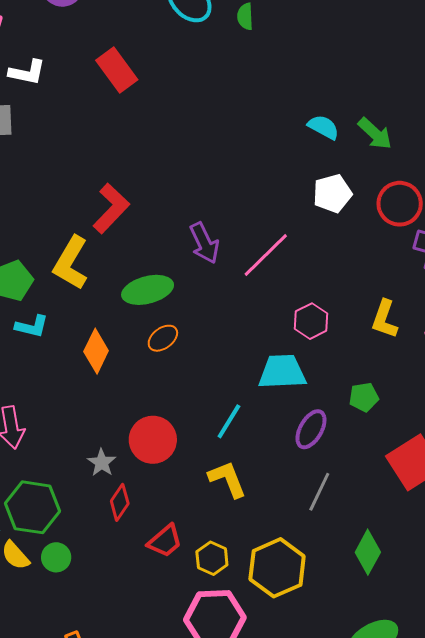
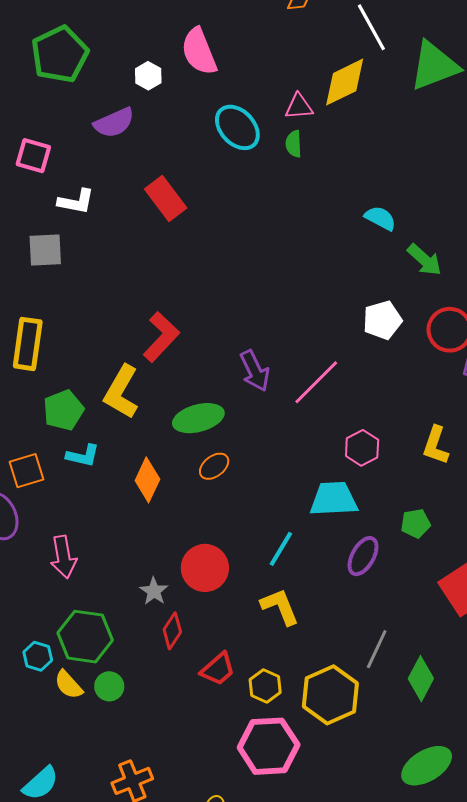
cyan semicircle: (323, 127) -> (380, 218), moved
gray line: (319, 492) -> (377, 649), moved

